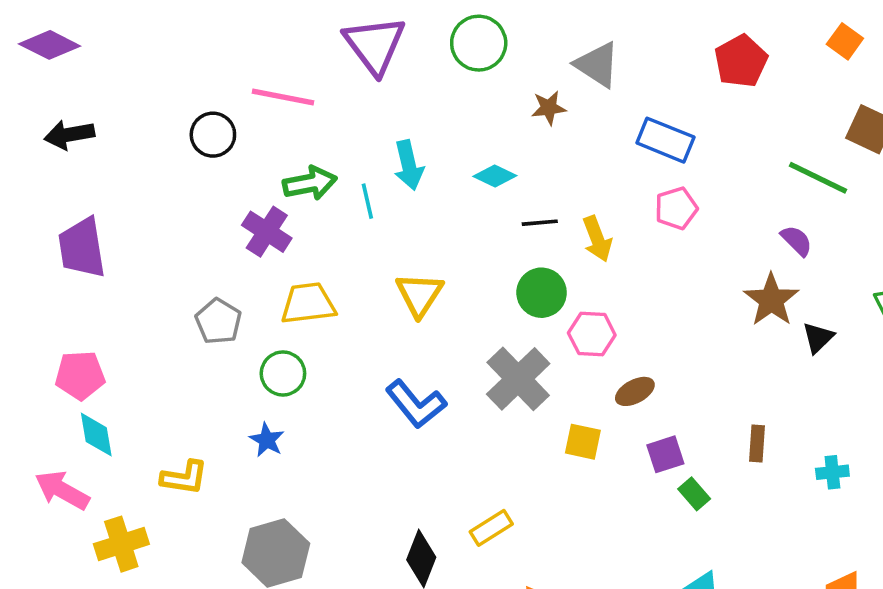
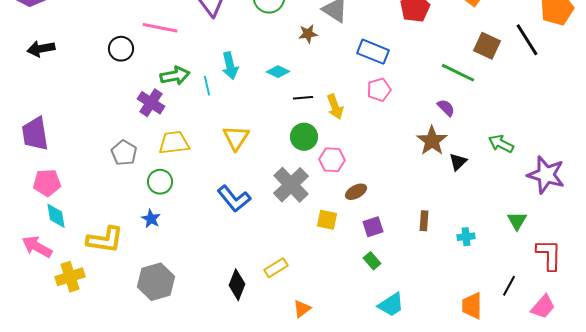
purple trapezoid: (82, 248) -> (35, 134), moved
yellow L-shape: (184, 478) -> (105, 240), size x1.4
green rectangle: (694, 494) -> (372, 261), moved

